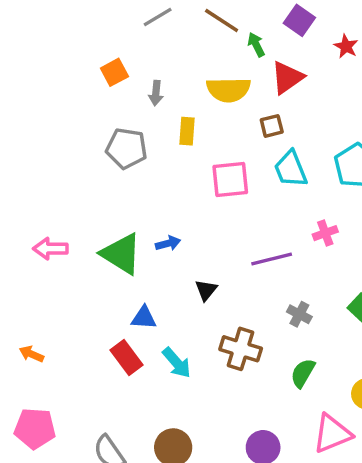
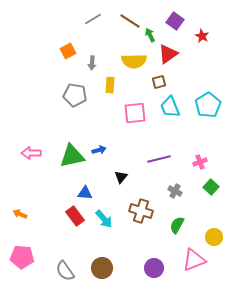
pink cross: (325, 233) -> (200, 162), moved
green triangle: (121, 254) -> (72, 156), turned -44

